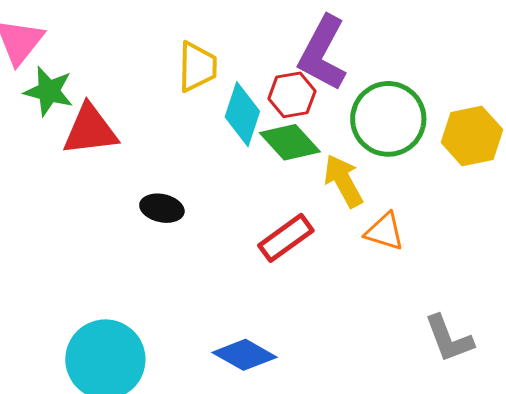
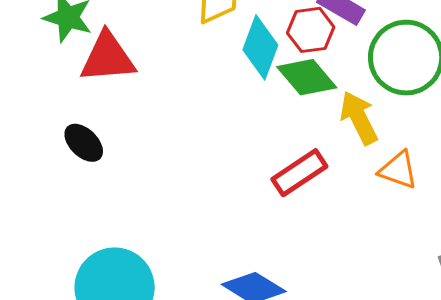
black ellipse: (162, 208) -> (84, 143), moved, turned 30

